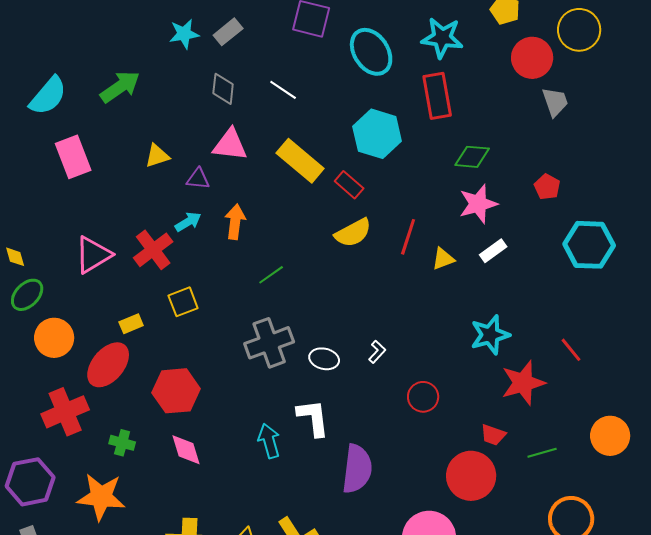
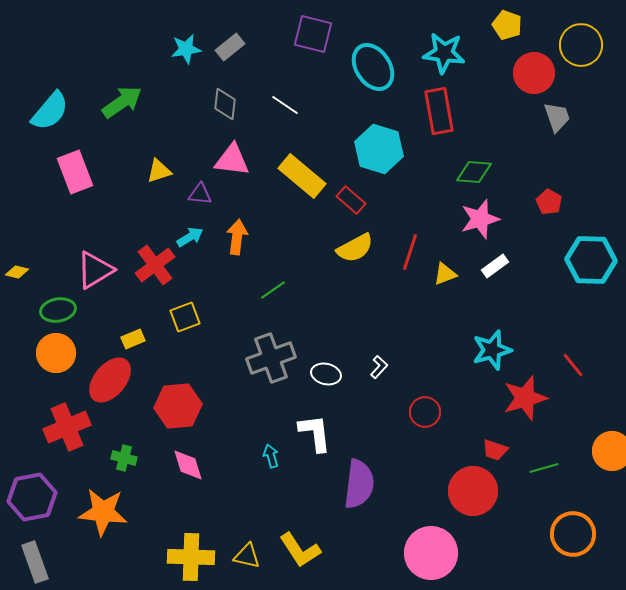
yellow diamond: (15, 257) -> (17, 272), turned -60
green ellipse: (27, 295) -> (58, 310), moved, turned 36
cyan arrow: (269, 441) -> (271, 456), size x0.7

